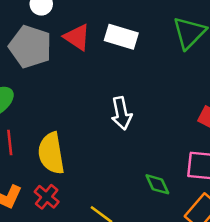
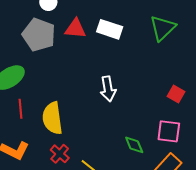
red triangle: (77, 37) -> (75, 29), turned -30
red cross: (47, 197) -> (60, 154), moved

